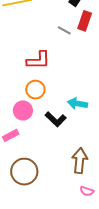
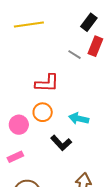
cyan arrow: (78, 104) -> (79, 119), moved
pink circle: (23, 110) -> (19, 125), moved

